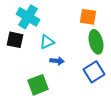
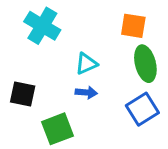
black square: (15, 40) -> (23, 94), moved
cyan triangle: (47, 42) -> (86, 64), moved

